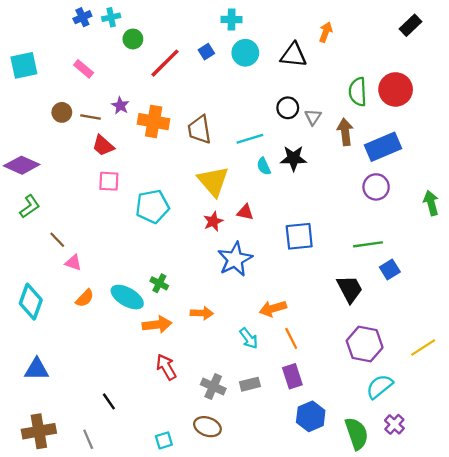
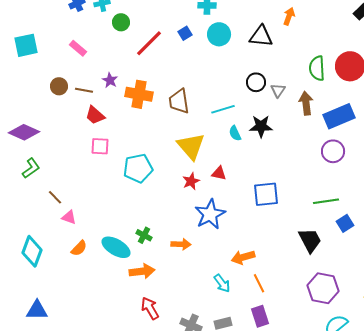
orange arrow: (202, 313) -> (181, 244), moved

